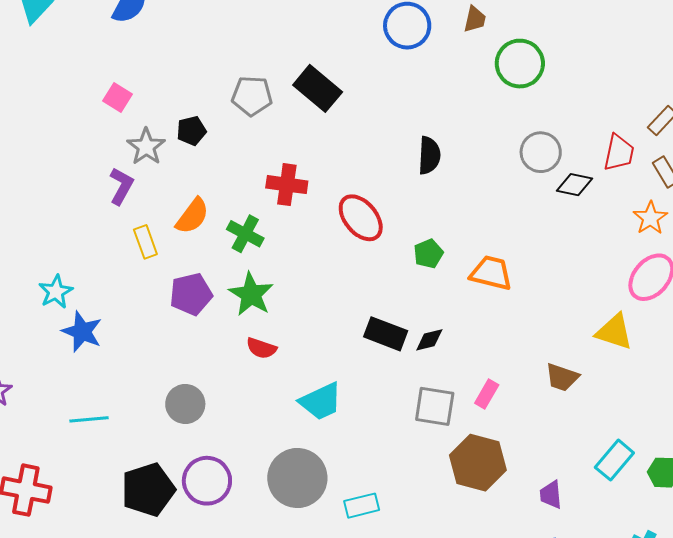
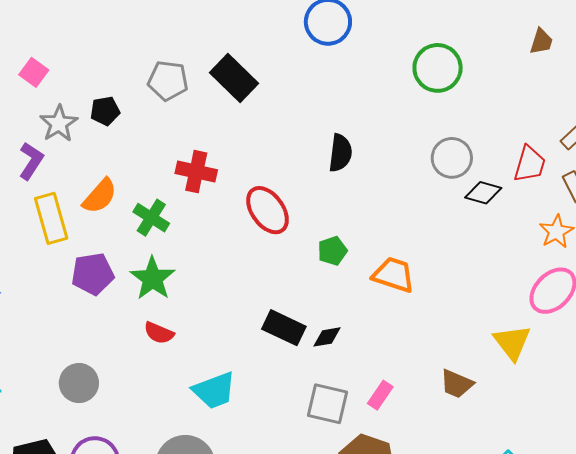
brown trapezoid: (475, 19) -> (541, 41), moved
yellow rectangle: (145, 242) -> (51, 218), size x1.5
yellow triangle: (614, 332) -> (512, 342), turned 30

